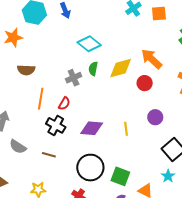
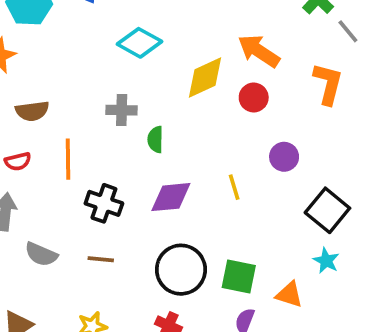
green semicircle: (93, 69) -> (155, 140), moved
gray cross: (74, 78) -> (122, 110), turned 35
red semicircle: (64, 104) -> (18, 161), moved, turned 56

